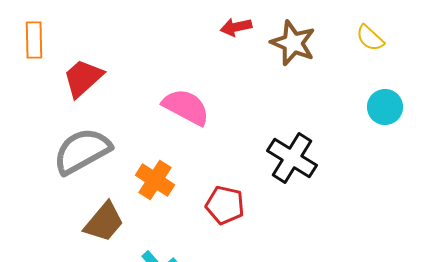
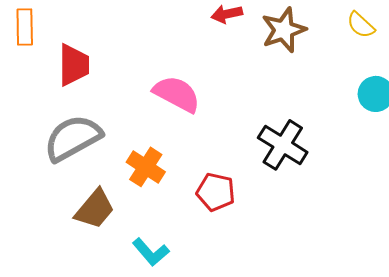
brown star: (293, 43) -> (284, 30), turned 30
red trapezoid: (83, 78) -> (74, 65), turned 132

